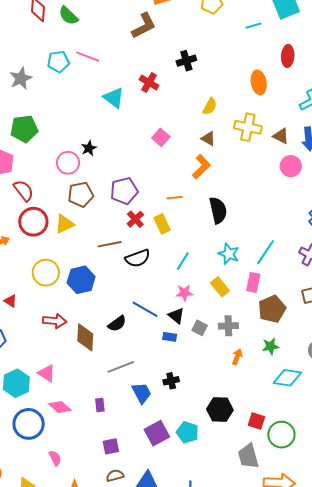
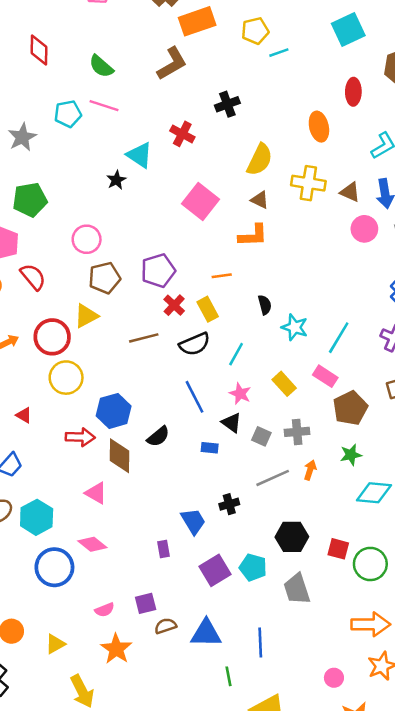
green semicircle: (68, 16) -> (101, 66), moved
cyan line: (253, 26) -> (279, 53), moved
yellow semicircle: (210, 106) -> (260, 160), size x1.5
pink square: (161, 137) -> (201, 201), size x1.6
black star: (89, 148) -> (116, 180), moved
orange L-shape: (201, 167) -> (253, 235), turned 45
black semicircle: (218, 210) -> (265, 305), moved, size x0.6
red circle: (33, 222) -> (52, 337), moved
cyan star: (229, 254) -> (295, 327), moved
black semicircle: (138, 258) -> (195, 344), moved
blue hexagon: (81, 280) -> (114, 411), moved
pink rectangle: (253, 282) -> (325, 376), turned -66
pink star: (184, 293) -> (240, 394), turned 30
blue line: (145, 309) -> (194, 397), moved, turned 36
blue rectangle: (170, 337) -> (210, 448), moved
gray line: (121, 367) -> (273, 478), moved
pink triangle: (47, 373) -> (96, 493), moved
purple rectangle: (100, 405) -> (163, 549), moved
purple square: (111, 446) -> (146, 603), moved
gray trapezoid: (248, 456) -> (297, 589), moved
pink semicircle: (55, 458) -> (105, 610), moved, turned 98

